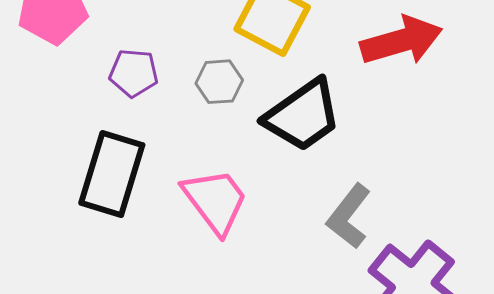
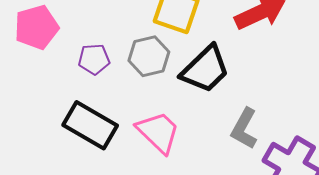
gray hexagon: (219, 82) -> (149, 56), size x1.4
black rectangle: (112, 174) -> (90, 125), turned -68

